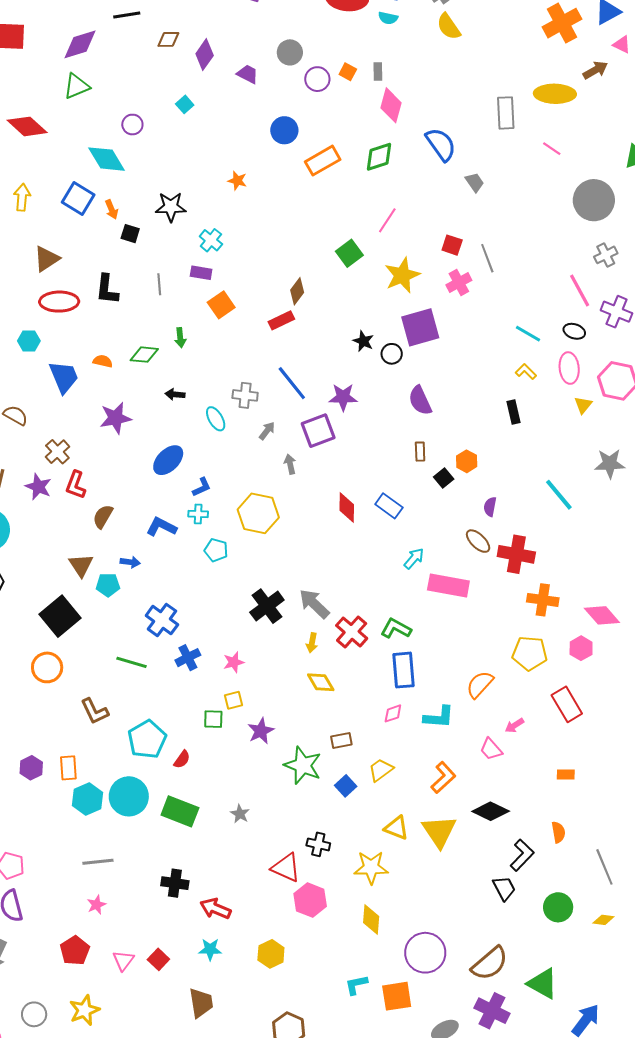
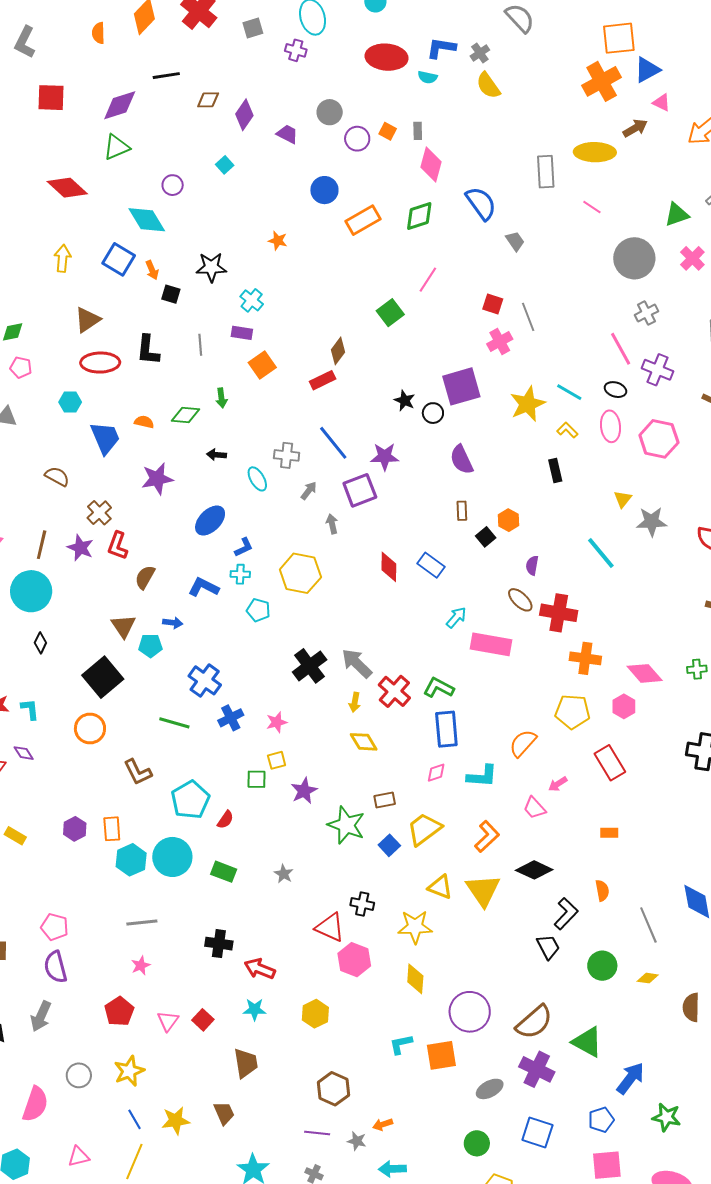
yellow star: (402, 275) -> (528, 404), moved
yellow triangle: (583, 405) -> (623, 499), moved
yellow trapezoid: (381, 770) -> (424, 829), size x1.4
green rectangle: (180, 811) -> (224, 872), size x0.7

